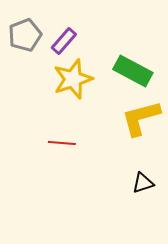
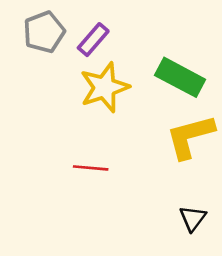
black triangle: (143, 183) -> (193, 218), turned -35

